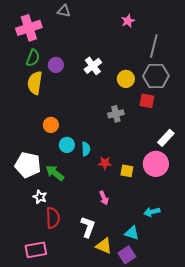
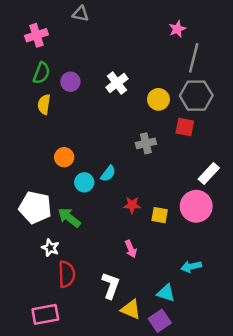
pink star: (128, 21) -> (177, 29), moved
pink cross: (29, 28) -> (36, 35), size x0.7
yellow semicircle: (35, 83) -> (44, 104), size x0.7
cyan semicircle: (86, 149) -> (108, 174), moved, turned 40

